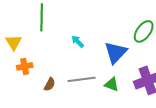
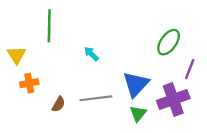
blue triangle: (116, 52) -> (136, 84), moved
green triangle: (112, 84) -> (138, 114), moved, turned 49

